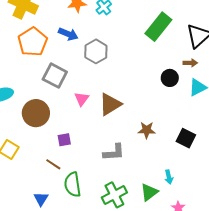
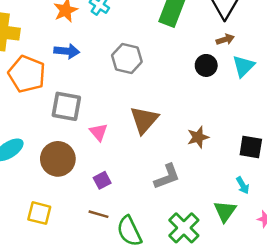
gray hexagon: (96, 51) -> (127, 58), moved
pink triangle: (82, 99) -> (99, 132), moved
black square: (186, 138) -> (251, 147), moved

